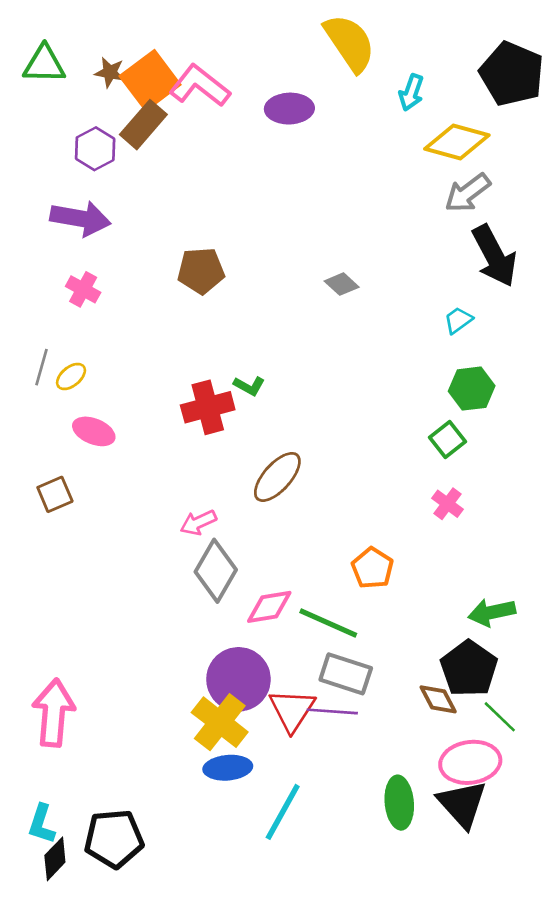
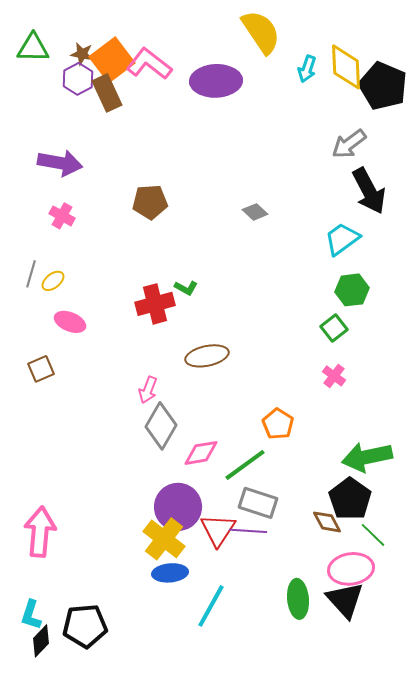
black pentagon: (512, 74) -> (383, 86), moved
purple ellipse: (289, 109) -> (216, 81), size x1.4
brown rectangle: (143, 125) -> (107, 93), turned -66
yellow diamond: (457, 142) -> (346, 67), moved, turned 72
purple hexagon: (95, 149) -> (78, 79), moved
cyan trapezoid: (458, 320) -> (342, 239), size x1.6
brown ellipse: (277, 477) -> (207, 356), turned 36
pink arrow: (198, 523) -> (148, 390), turned -44
green arrow: (492, 612) -> (367, 457), size x1.4
green line: (328, 623) -> (245, 465), turned -60

